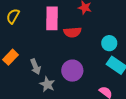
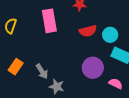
red semicircle: (72, 32) -> (88, 31), moved
purple circle: (72, 71) -> (93, 68), moved

